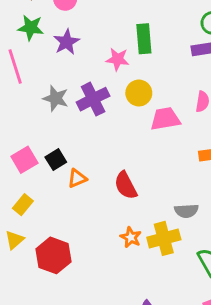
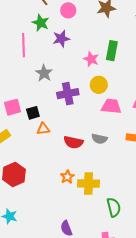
purple cross: (93, 99) -> (68, 94), moved
red semicircle: (126, 185) -> (73, 142), turned -66
gray semicircle: (186, 211) -> (99, 139), moved

